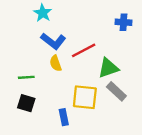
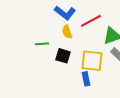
black square: (26, 103) -> (63, 56), moved
blue rectangle: (64, 117) -> (86, 79), moved

